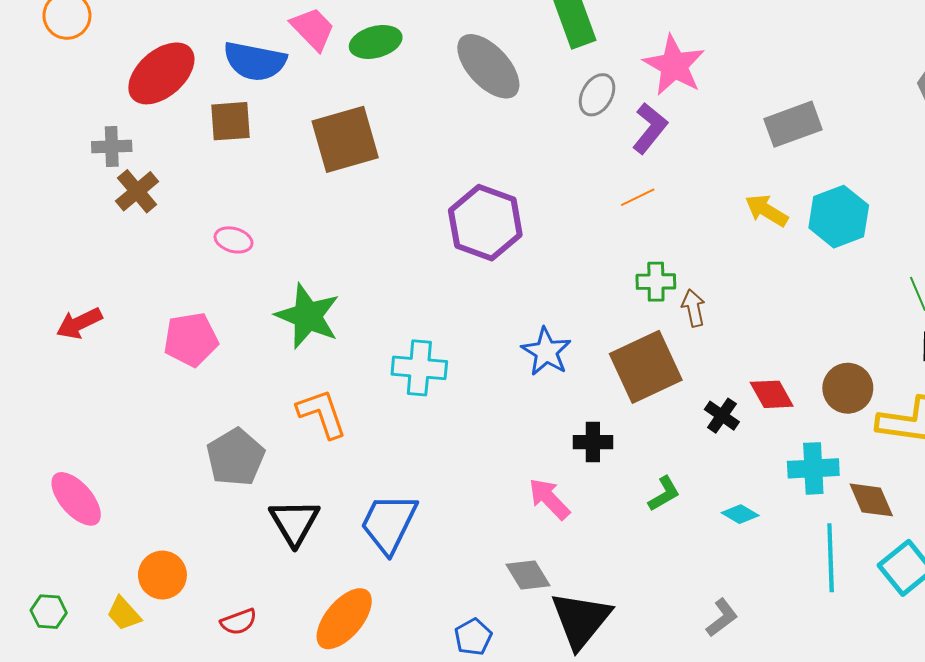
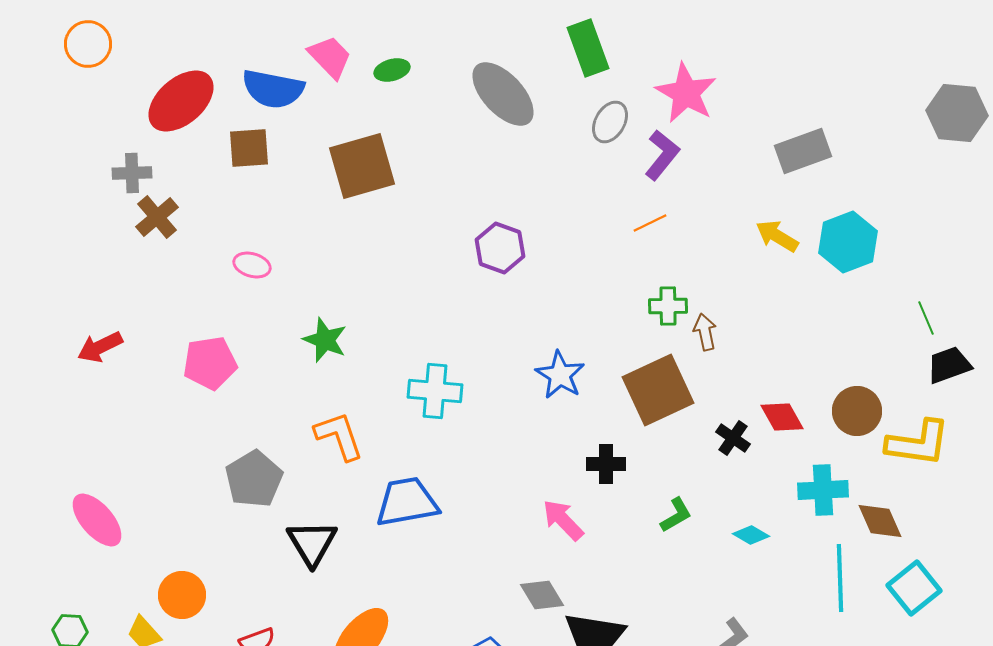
green ellipse: (376, 42) -> (392, 70), size x0.7
purple hexagon: (485, 223) -> (500, 248), size x0.7
green star: (308, 316) -> (325, 340), size x0.7
blue trapezoid: (389, 523) -> (407, 502), moved, turned 54

